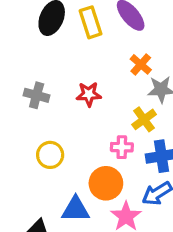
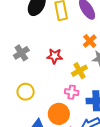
gray cross: (37, 95) -> (21, 53), turned 35
yellow cross: (144, 119) -> (79, 71), moved

